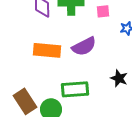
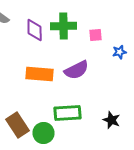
black star: (119, 78) -> (112, 120), moved

